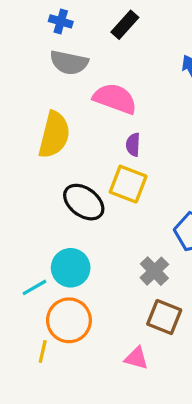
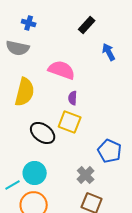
black rectangle: (125, 25) -> (87, 25), moved
gray semicircle: (69, 62) -> (18, 48), moved

